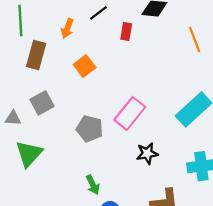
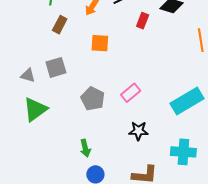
brown rectangle: (36, 55) -> (60, 25), size x0.7
orange square: (85, 66) -> (100, 43), turned 30
pink rectangle: (130, 113) -> (131, 93), size x0.7

